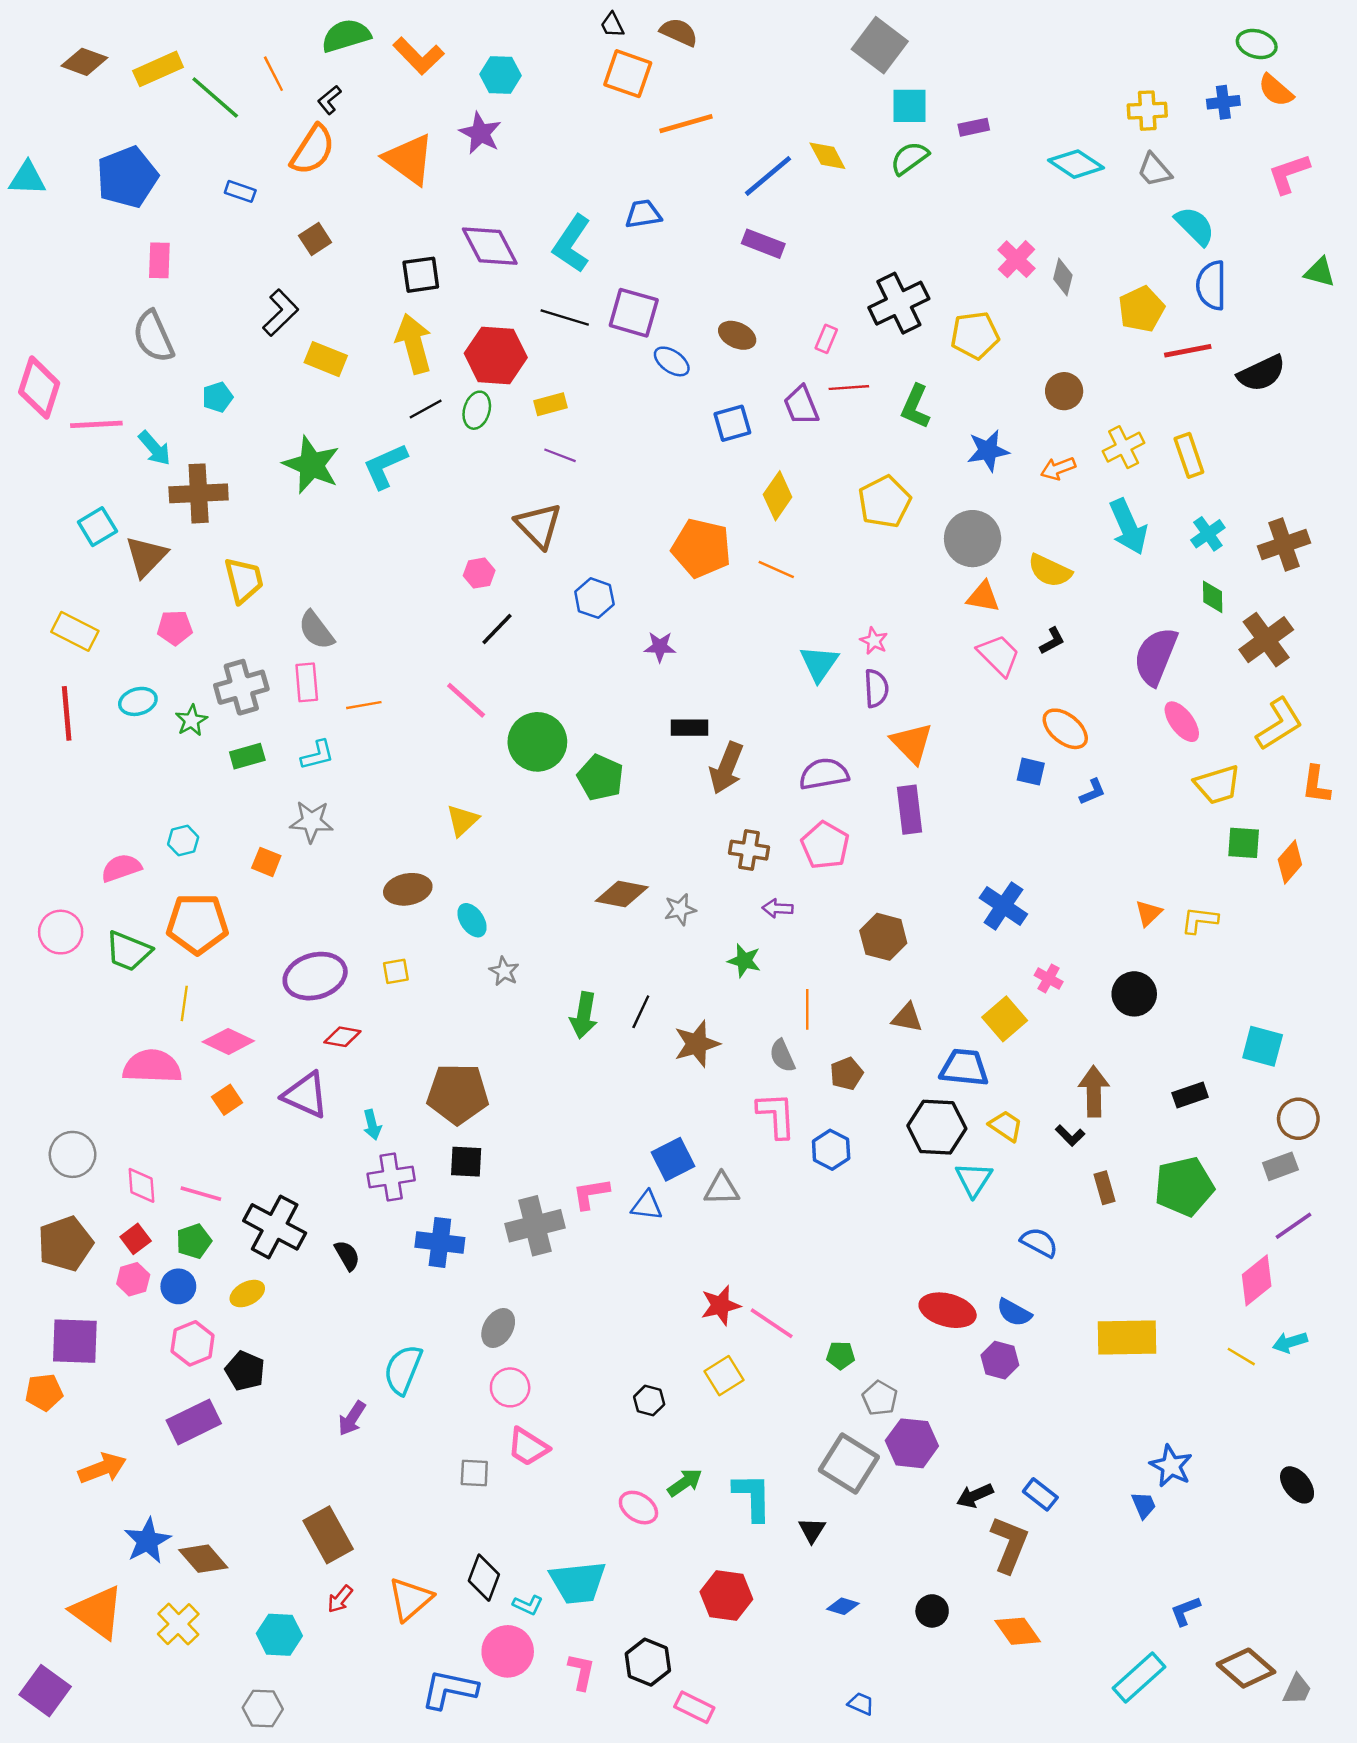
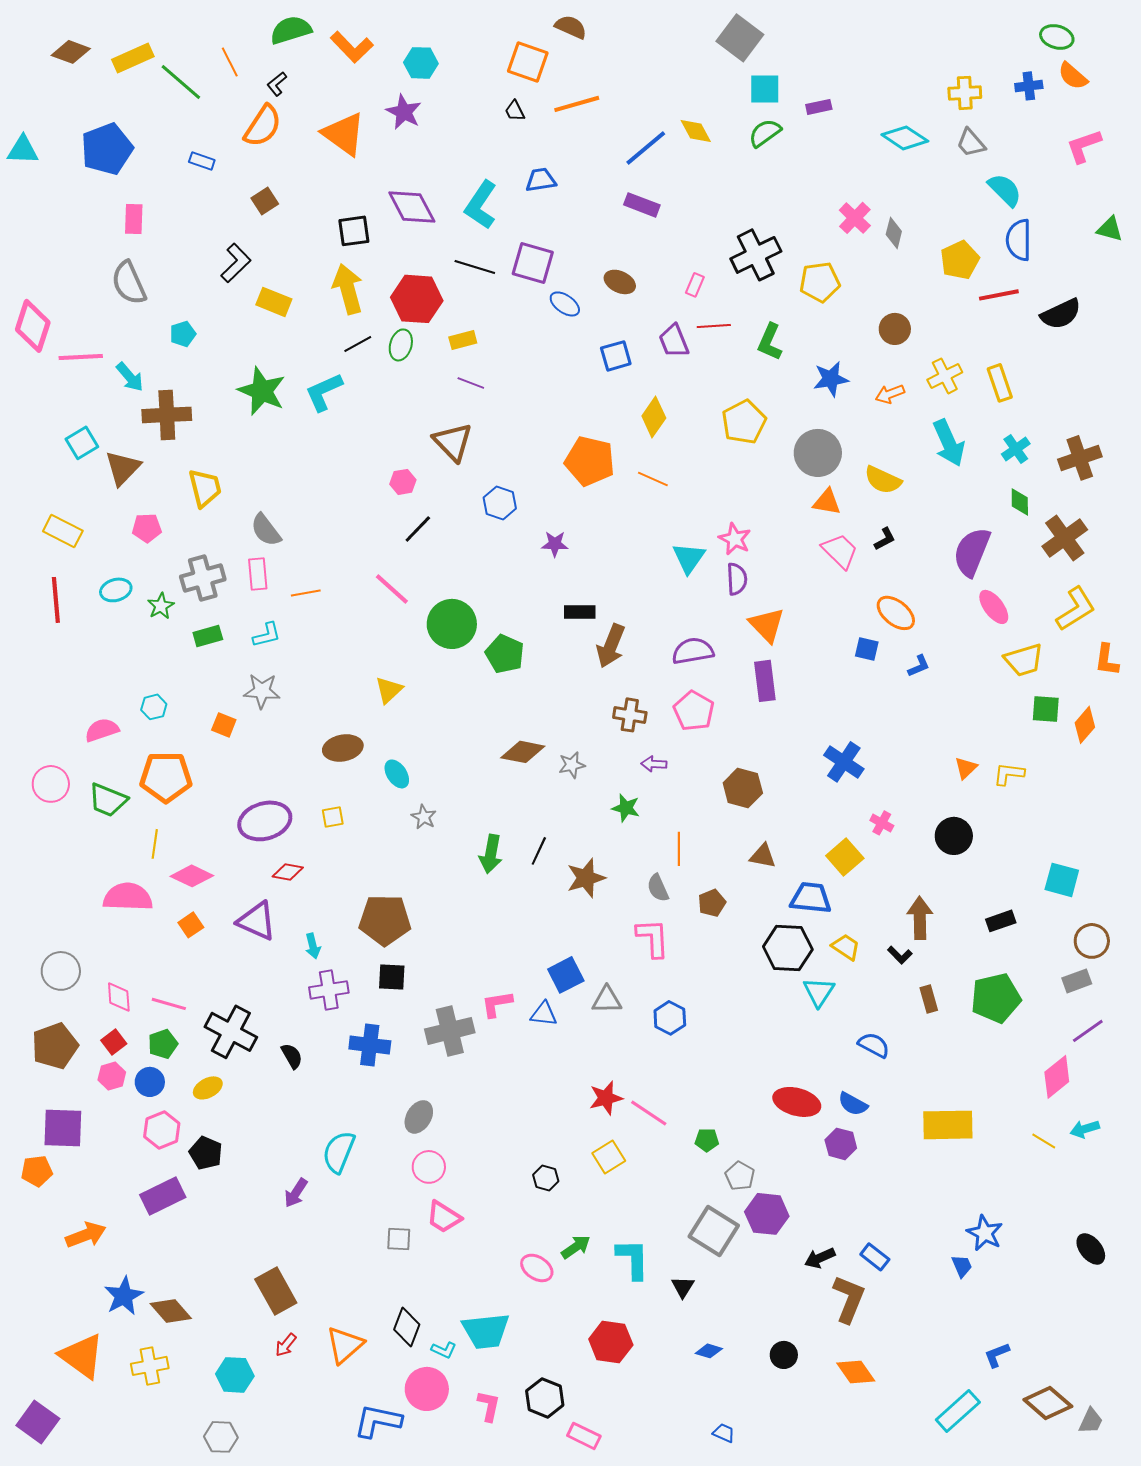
black trapezoid: (612, 25) -> (515, 111), moved
pink star: (874, 641) -> (735, 539), size x1.4
blue hexagon: (831, 1150) -> (670, 1018), moved
yellow cross: (178, 1624) -> (150, 1366), turned 33

